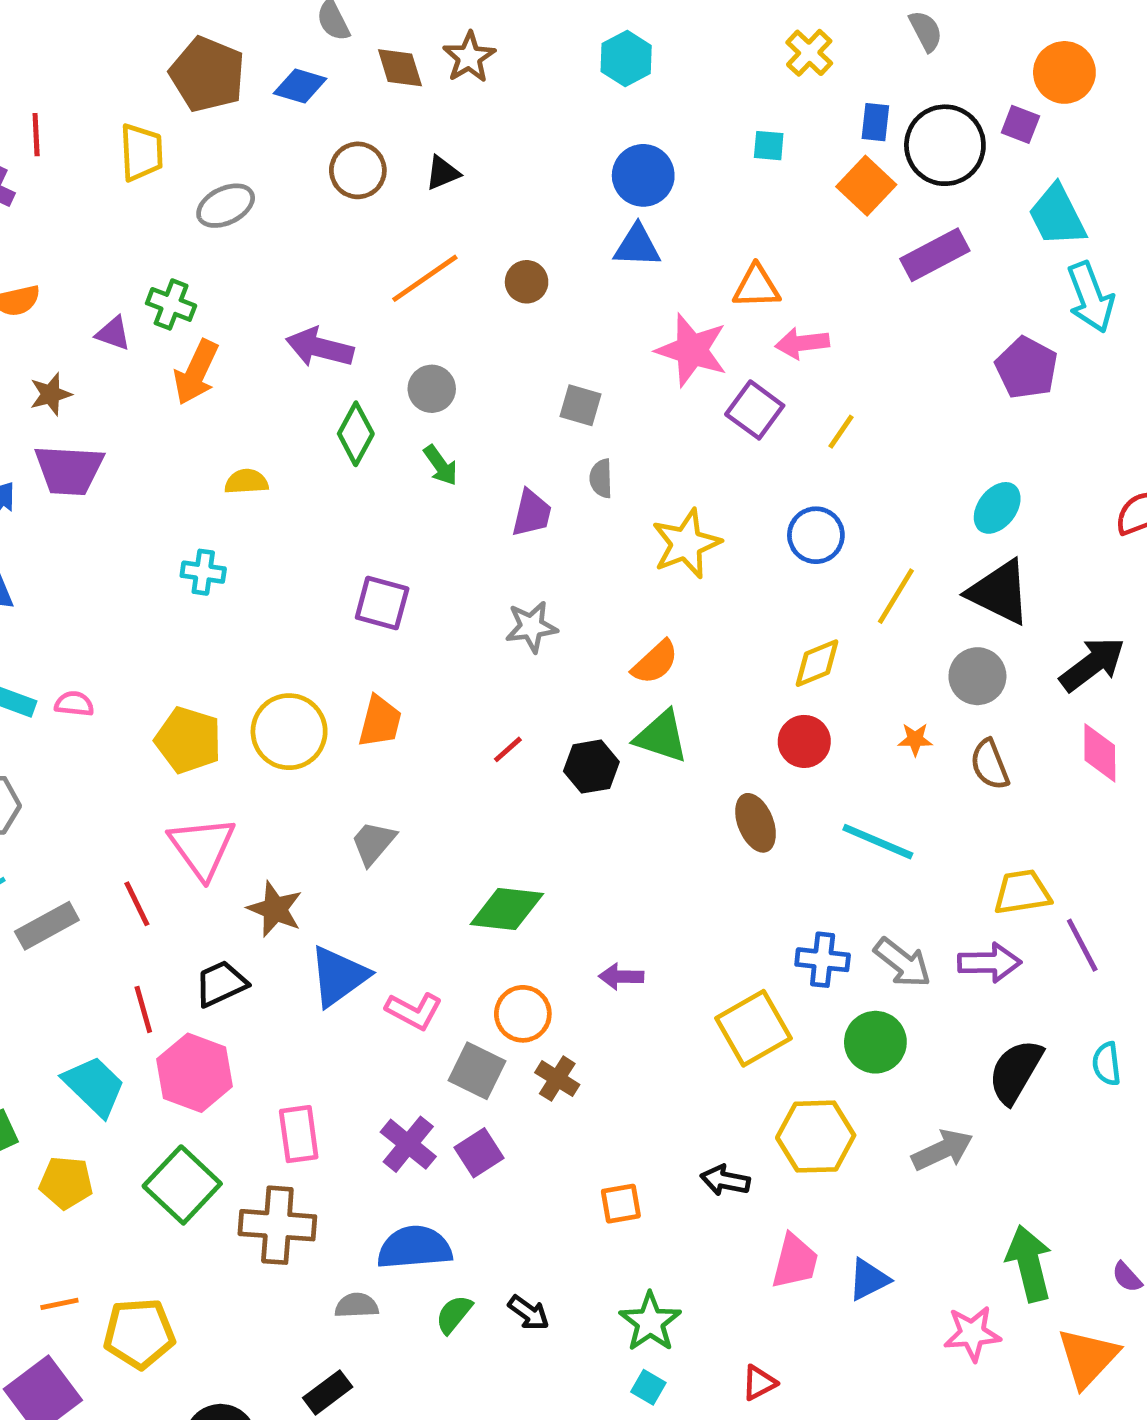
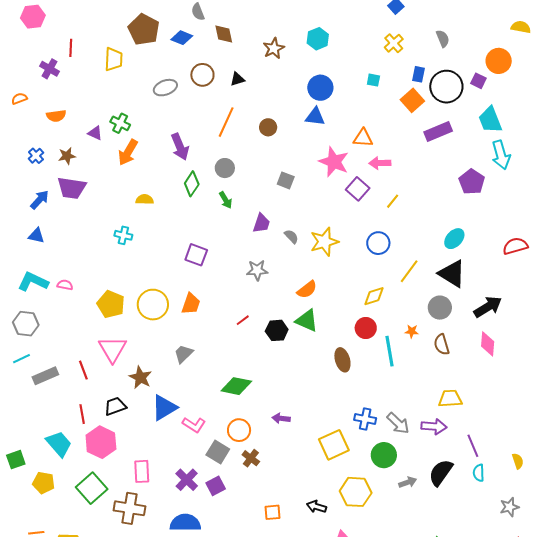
brown star: (469, 57) -> (274, 48), moved
gray ellipse: (226, 206) -> (165, 88), moved
orange line: (425, 278) -> (226, 122), turned -36
purple arrow: (320, 347) -> (180, 147), turned -132
gray semicircle: (601, 478) -> (291, 236), moved, turned 133
cyan line: (878, 842) -> (390, 351), moved, turned 52
purple line: (1082, 945) -> (473, 446), moved
gray arrow: (942, 1150) -> (408, 482), moved, size x0.7

